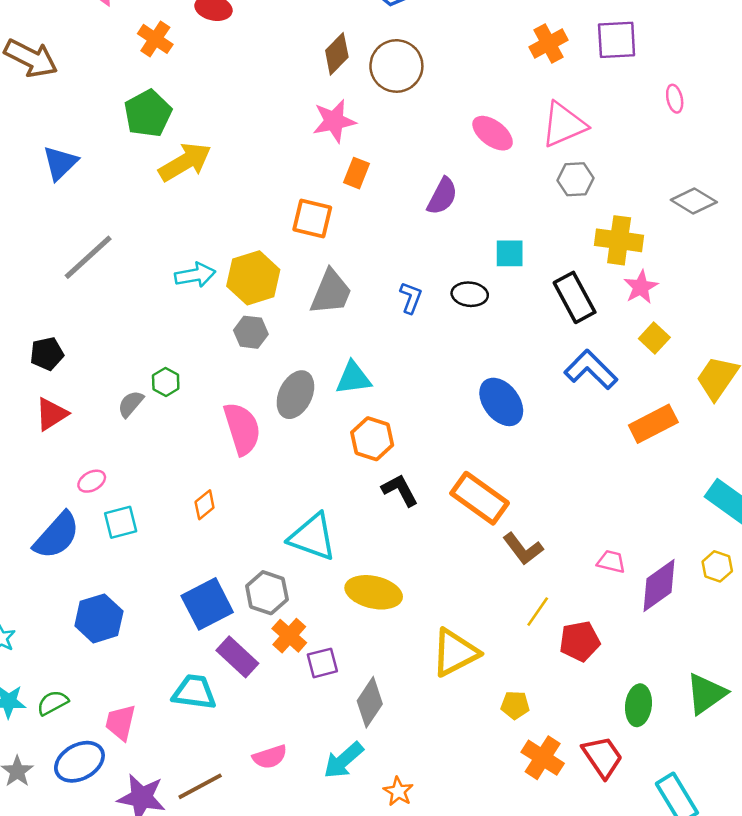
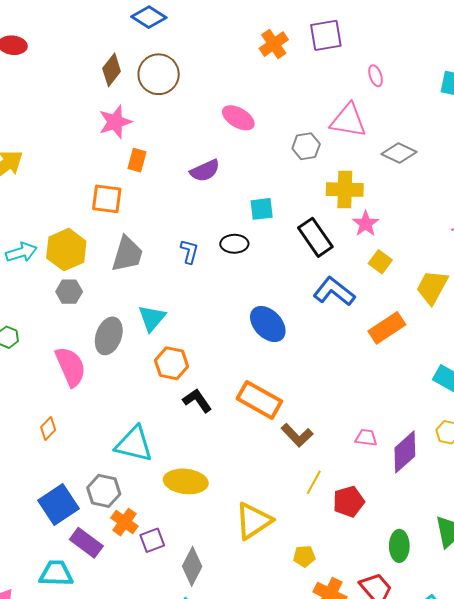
pink triangle: (564, 125) -> (348, 121), moved, turned 39
purple semicircle: (442, 196) -> (205, 171), turned 44
cyan triangle: (353, 378) -> (152, 318), turned -36

